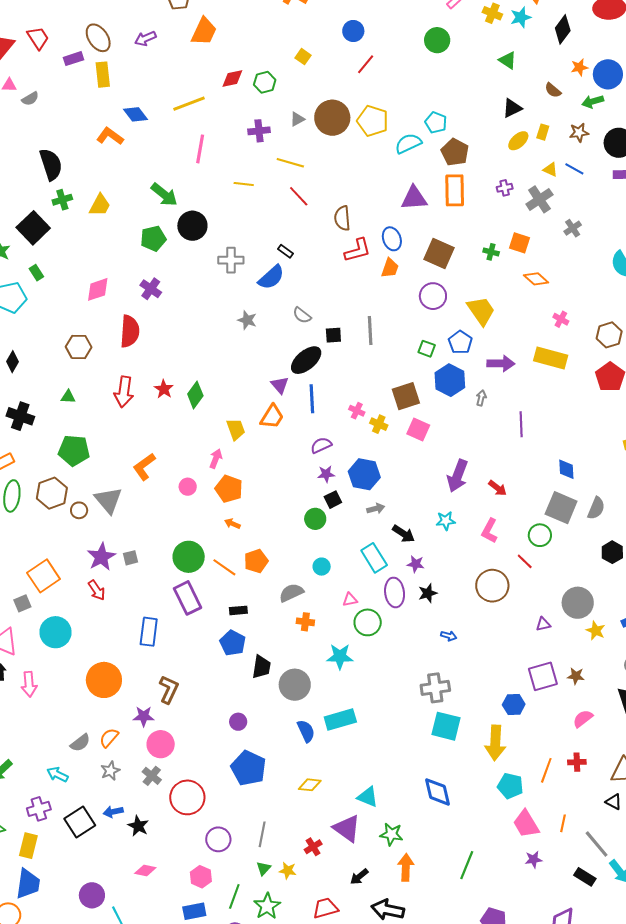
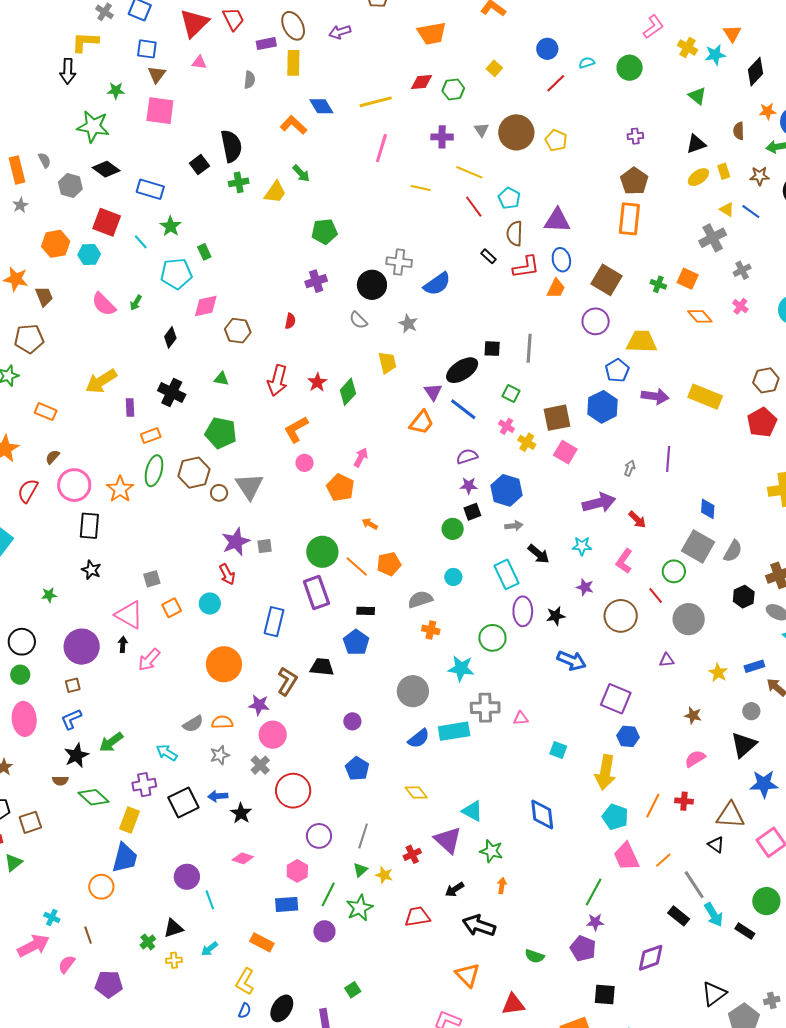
orange trapezoid: (204, 31) -> (432, 33), moved, turned 48
brown semicircle: (553, 90) -> (739, 131), turned 42
gray semicircle: (30, 99) -> (250, 80), moved, turned -60
gray triangle: (297, 119) -> (481, 130), turned -42
yellow pentagon: (373, 121) -> (556, 140), size x0.7
cyan pentagon: (436, 122) -> (509, 198), moved
yellow rectangle: (543, 132) -> (724, 171), turned -42
cyan semicircle: (408, 143) -> (587, 63), moved, size x0.6
purple cross: (505, 188) -> (635, 136), moved
green arrow: (164, 195) -> (301, 173), moved, size x0.7
purple triangle: (414, 198) -> (557, 220), moved
black circle: (192, 226) -> (372, 285), moved
black square: (33, 228) -> (199, 165), moved, size x0.6
black rectangle: (285, 251) -> (488, 256), moved
pink diamond: (98, 289) -> (206, 306), moved
purple cross: (151, 289) -> (316, 281), turned 30
yellow trapezoid: (481, 311) -> (642, 342), turned -60
gray semicircle: (302, 315) -> (358, 320), moved
pink cross: (561, 319) -> (740, 306), moved
red semicircle: (130, 331) -> (290, 321), size x0.5
green square: (427, 349) -> (511, 393), moved
gray arrow: (481, 398) -> (630, 468), moved
blue line: (312, 399) -> (463, 409), turned -56
yellow trapezoid: (236, 429) -> (387, 363), moved
orange L-shape: (144, 467) -> (296, 429), moved
purple arrow: (458, 476) -> (599, 503), turned -132
pink circle: (188, 487) -> (305, 463), moved
orange pentagon: (229, 489) -> (340, 488), moved
purple star: (416, 564) -> (585, 587), moved
orange square: (44, 576) -> (172, 608), moved, size x0.6
pink triangle: (350, 600) -> (521, 718), moved
gray circle: (578, 603) -> (689, 619), moved
cyan circle: (55, 632) -> (210, 604), moved, size x0.7
blue arrow: (449, 636) -> (572, 661), size x1.8
black trapezoid: (261, 667) -> (322, 667), moved, turned -100
purple square: (543, 676) -> (616, 699), moved, turned 32
pink arrow: (29, 684) -> (149, 660), turned 40
gray cross: (435, 688) -> (485, 708), moved
cyan square: (446, 726) -> (558, 750), size x0.6
blue semicircle: (306, 731) -> (419, 739), turned 70
orange semicircle: (109, 738) -> (222, 722), turned 40
blue pentagon: (248, 768) -> (357, 769), size x0.7
yellow diamond: (310, 785) -> (416, 792), turned 40
orange line: (563, 823) -> (663, 860), turned 30
purple star: (534, 859) -> (595, 922), moved
green line: (467, 865) -> (594, 892), moved
orange arrow: (406, 867) -> (502, 886), size x0.6

